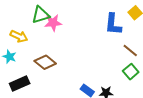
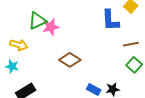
brown line: (130, 50) -> (131, 44), turned -42
brown diamond: (45, 62) -> (70, 60), moved

